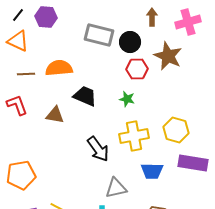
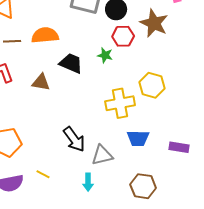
green star: (127, 99) -> (105, 55), moved
yellow hexagon: (176, 130) -> (152, 85), moved
black arrow: (98, 149) -> (74, 139), moved
purple rectangle: (193, 163) -> (179, 147), moved, size x0.7

